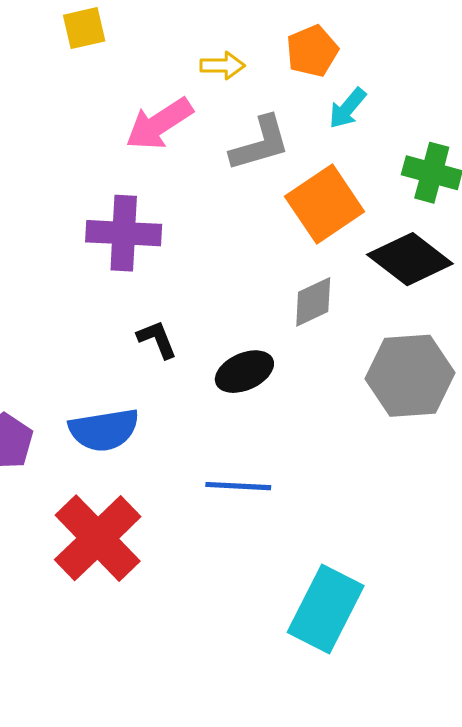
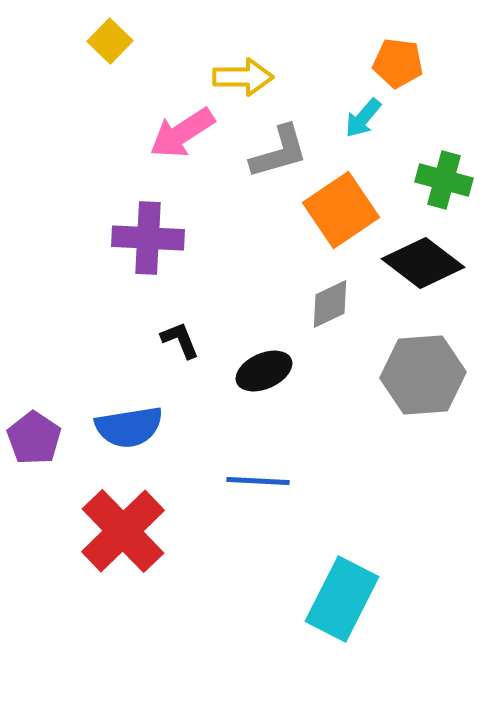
yellow square: (84, 28) -> (110, 41), turned -33
orange pentagon: (312, 51) -> (398, 63), moved, turned 30
yellow arrow: (223, 66) -> (243, 77), size x1.4

